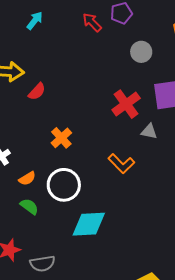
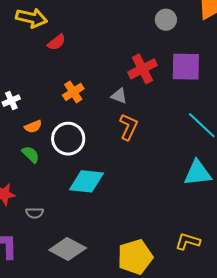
gray triangle: (149, 131) -> (119, 96), moved
orange L-shape: (121, 164) -> (128, 127), turned -120
gray semicircle: (42, 264) -> (35, 213), size x0.7

